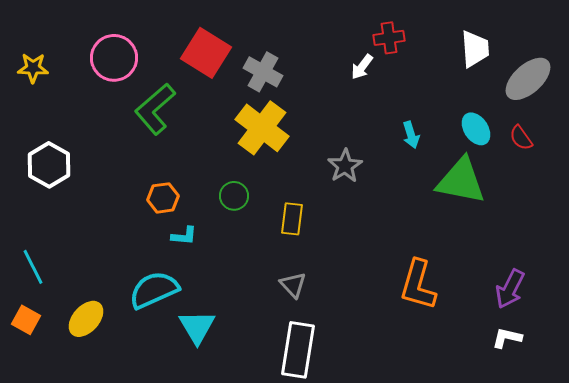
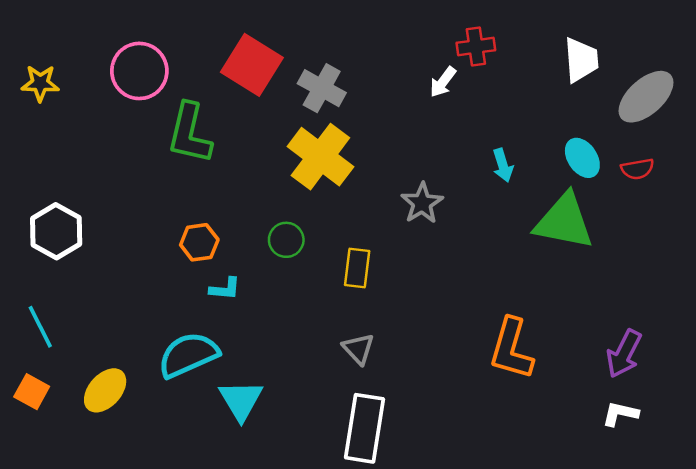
green L-shape: (155, 109) -> (190, 133), turned -36
red semicircle: (521, 138) -> (637, 169), turned -64
white hexagon: (49, 165) -> (56, 231), moved

